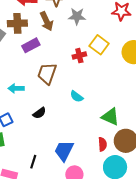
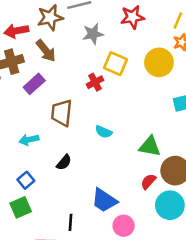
gray star: (77, 16) -> (93, 34), moved
red semicircle: (102, 144) -> (148, 181), turned -120
blue trapezoid: (64, 151) -> (104, 200), turned -70

